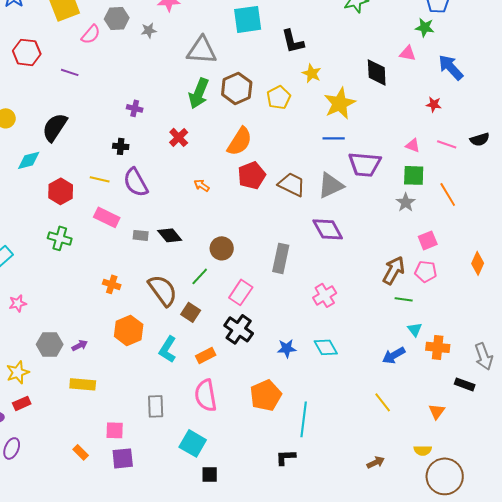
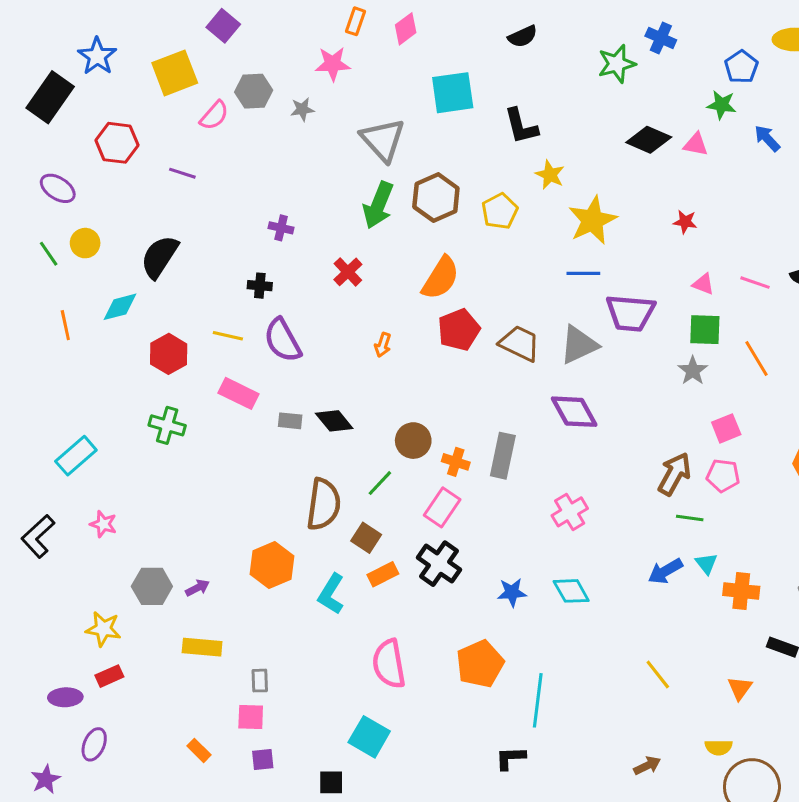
gray triangle: (202, 50) -> (383, 140), turned 44
blue arrow: (451, 67) -> (767, 138), moved, size x0.7
black diamond: (377, 72) -> (649, 140), moved, turned -64
red star: (434, 104) -> (685, 222), moved
orange arrow: (202, 185) -> (383, 345), turned -105
orange cross: (112, 284) -> (456, 462), moved
brown semicircle: (163, 290) -> (324, 504), turned 44
pink star: (18, 303) -> (103, 524), turned 30
orange rectangle: (206, 355) -> (383, 574), moved
blue arrow: (394, 355) -> (665, 571), moved
yellow star: (18, 372) -> (103, 629), turned 30
gray rectangle: (156, 406) -> (260, 681), moved, size x0.7
purple square: (123, 458) -> (263, 760), size x0.7
black square: (210, 474) -> (331, 782), moved

